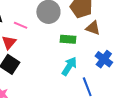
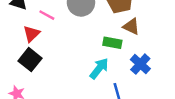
green rectangle: (68, 39) -> (112, 43), moved

